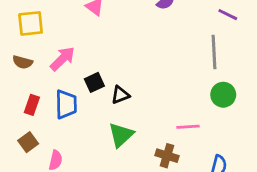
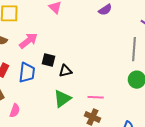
black square: (94, 82) -> (48, 60), turned 32
pink line: (188, 127) -> (96, 97), moved

